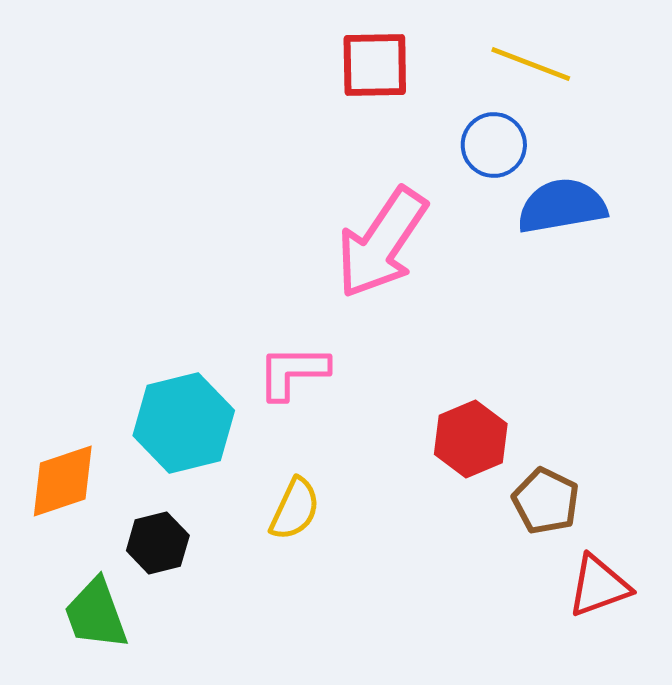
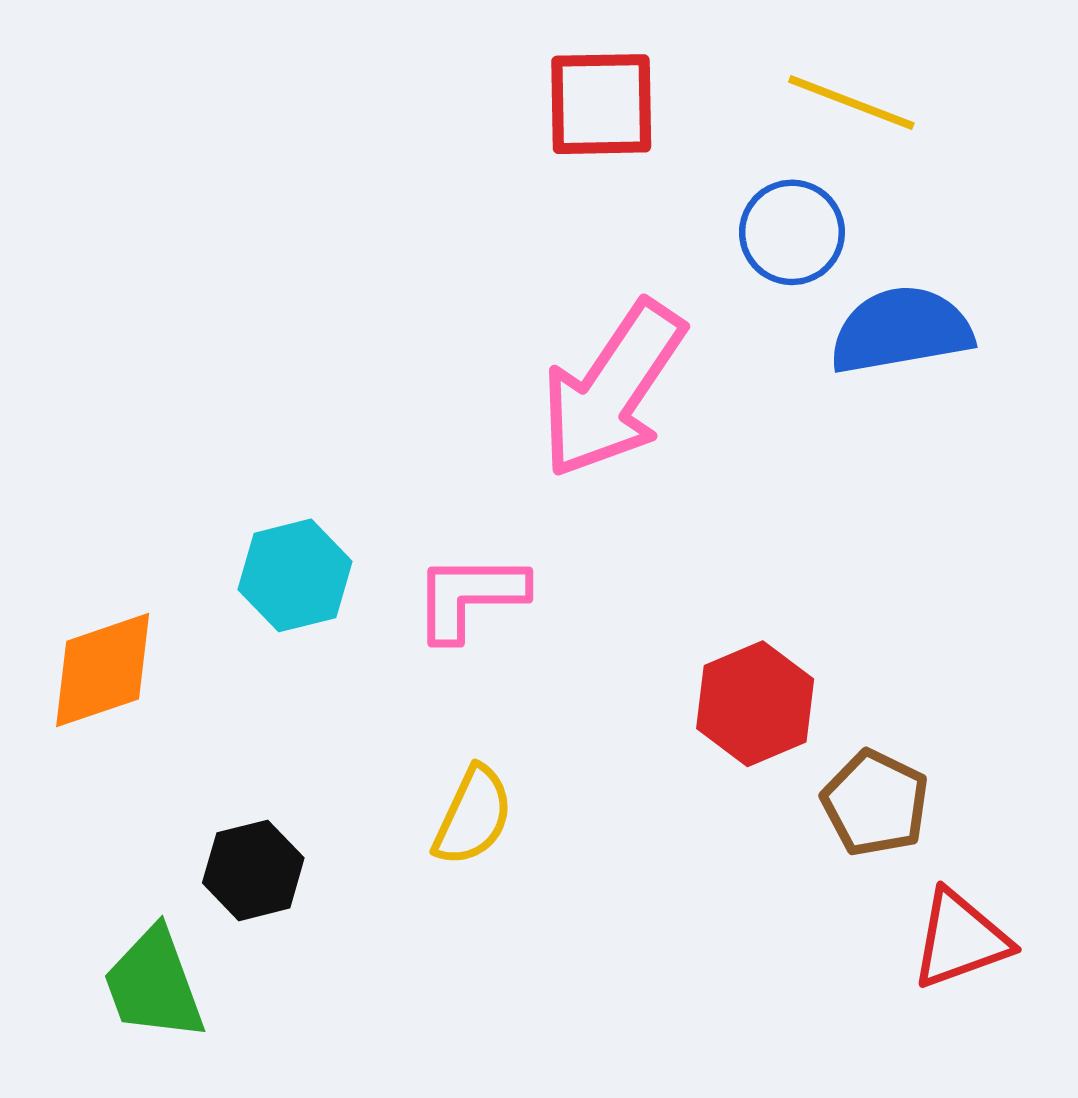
cyan hexagon: (184, 423) -> (295, 575), moved, size x0.7
orange diamond: (63, 481) -> (103, 670), moved

